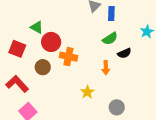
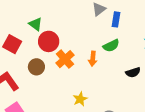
black semicircle: (124, 53) -> (133, 72), moved
orange cross: (68, 57) -> (65, 59), turned 30
orange arrow: (106, 68) -> (93, 59), moved

